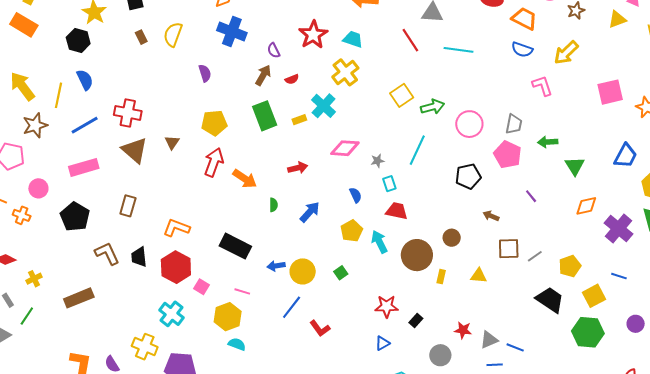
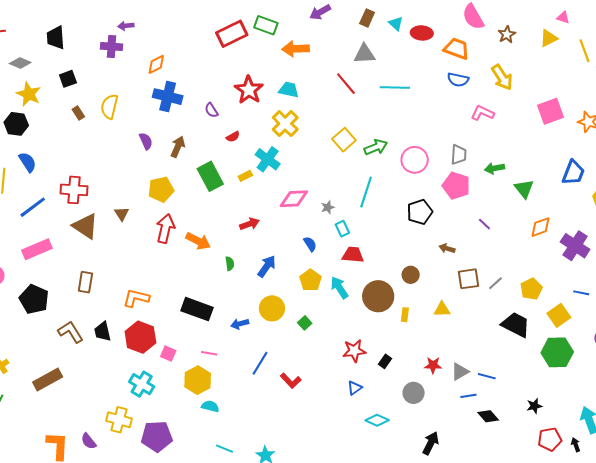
yellow arrow: (566, 53) -> (502, 77), turned -72
brown arrow: (263, 75) -> (178, 147), moved
pink L-shape: (542, 86) -> (482, 113), turned -40
yellow circle: (303, 271) -> (272, 308), moved

